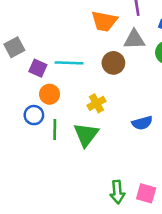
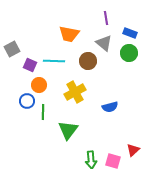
orange trapezoid: (104, 21) -> (69, 34), moved
gray triangle: (134, 39) -> (104, 43), turned 42
yellow cross: (96, 103) -> (75, 92), size x1.5
green triangle: (86, 135) -> (68, 130), moved

